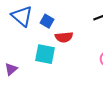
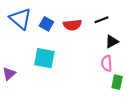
red semicircle: (64, 37) -> (72, 25), moved

